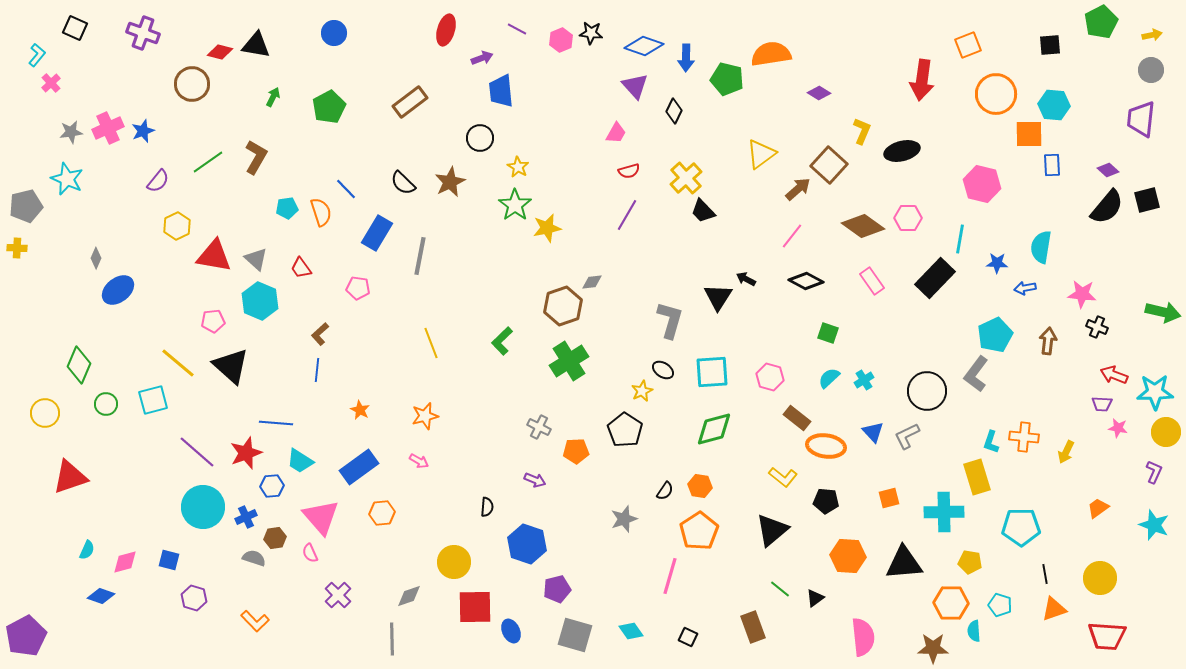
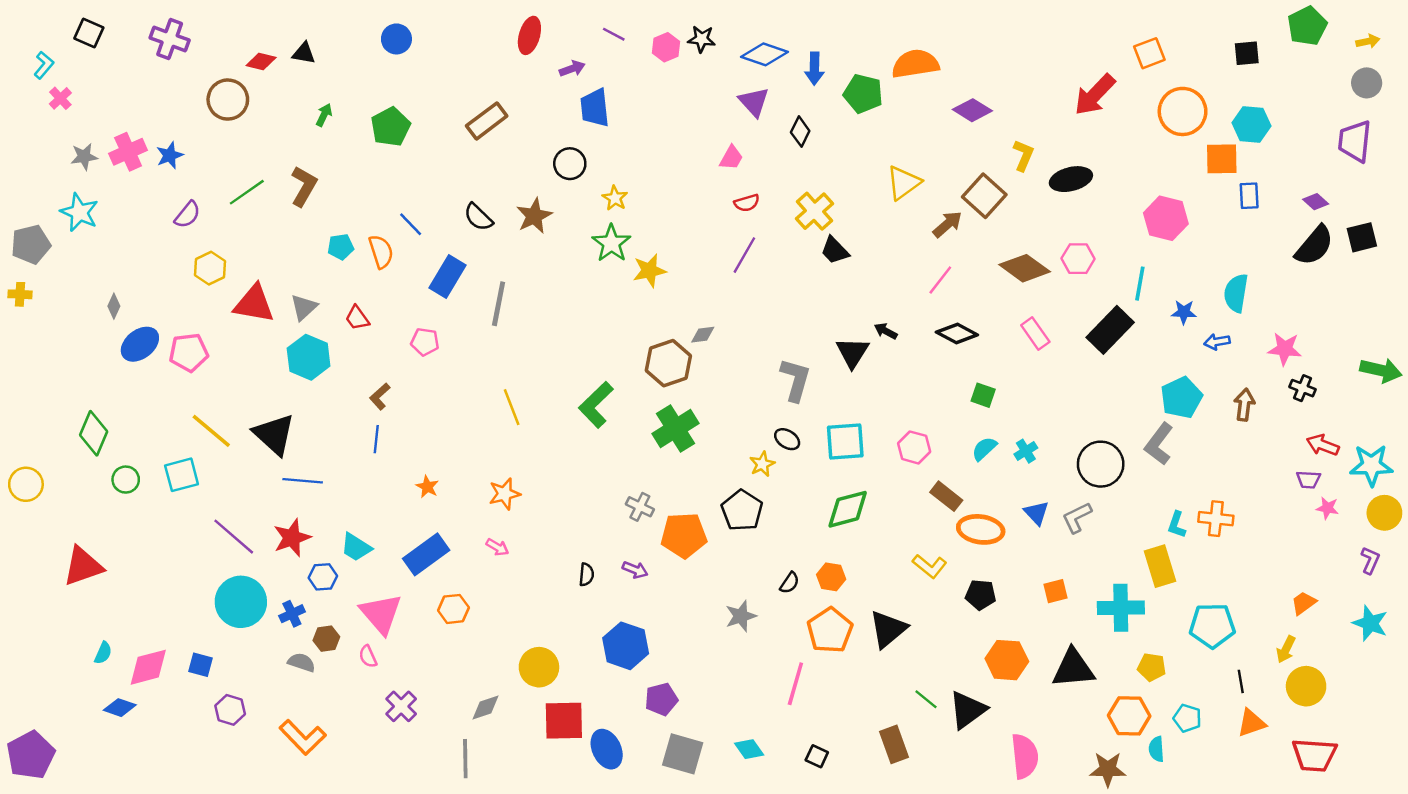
black triangle: (256, 45) -> (304, 53), size x0.7
red arrow: (922, 80) -> (1095, 95), turned 36
purple diamond: (819, 93) -> (972, 110), size x1.4
gray triangle: (256, 259) -> (304, 307), turned 35
pink pentagon: (213, 321) -> (189, 352), moved, size x1.4
green L-shape: (502, 341) -> (596, 405), size x1.4
yellow circle: (45, 413) -> (26, 484), moved
blue line: (276, 423) -> (303, 481), moved
orange pentagon: (576, 451) -> (684, 535), size x1.5
yellow arrow: (1066, 452) -> (1286, 649), moved
black semicircle: (487, 507) -> (586, 575), moved
black triangle: (772, 530) -> (888, 629), moved
pink diamond: (125, 562) -> (148, 667), size x1.4
black triangle: (815, 598) -> (968, 710), size x1.8
orange L-shape: (255, 621) -> (303, 737), size x1.4
blue ellipse: (511, 631) -> (607, 749), size x1.4

